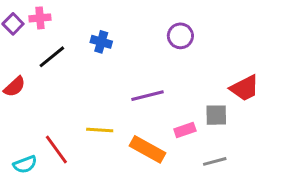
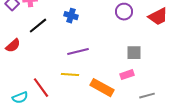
red trapezoid: (245, 88) -> (158, 17), moved
purple line: (148, 96) -> (78, 52), moved
gray square: (216, 115) -> (134, 53), moved

